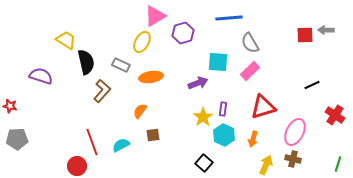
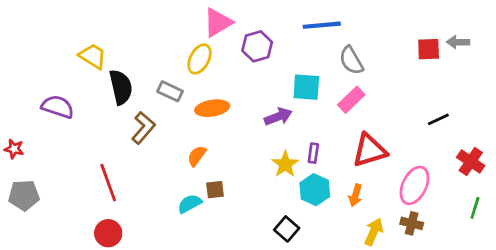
red line: (92, 142) -> (108, 183), moved
cyan semicircle: (121, 145) -> (190, 204), moved
green line: (338, 164) -> (475, 208), moved

